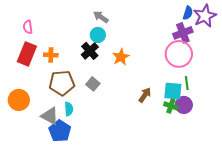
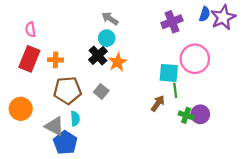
purple cross: (183, 33) -> (172, 22), moved
orange star: (121, 57) -> (118, 62), moved
green line: (187, 83) -> (175, 90), moved
cyan square: (173, 91) -> (169, 73), moved

